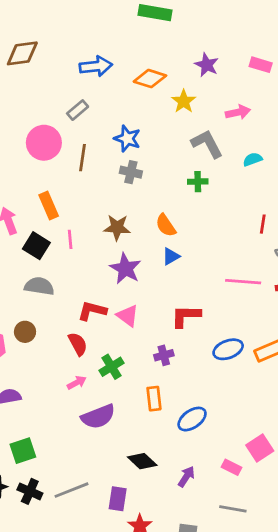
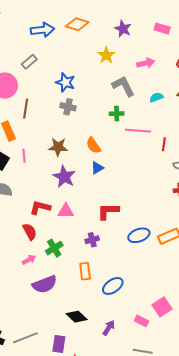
orange diamond: (150, 79) -> (77, 24), moved
brown line: (83, 158) -> (26, 109), moved
pink line: (243, 282) -> (138, 131), moved
pink triangle: (128, 316) -> (66, 211), turned -36

